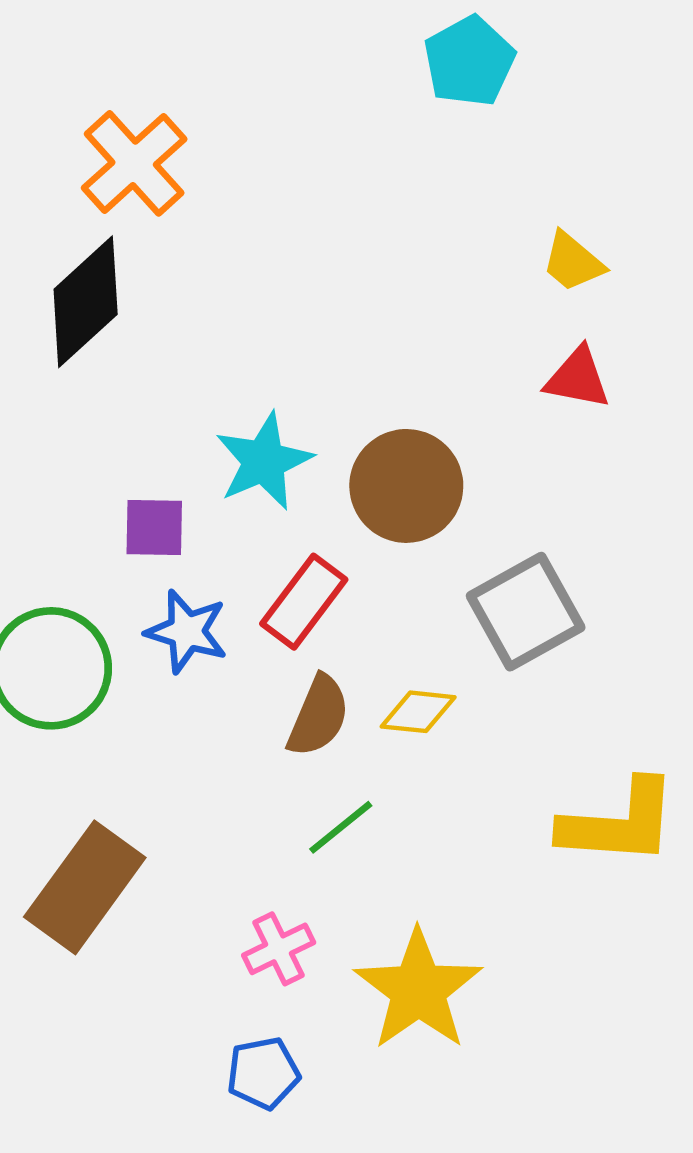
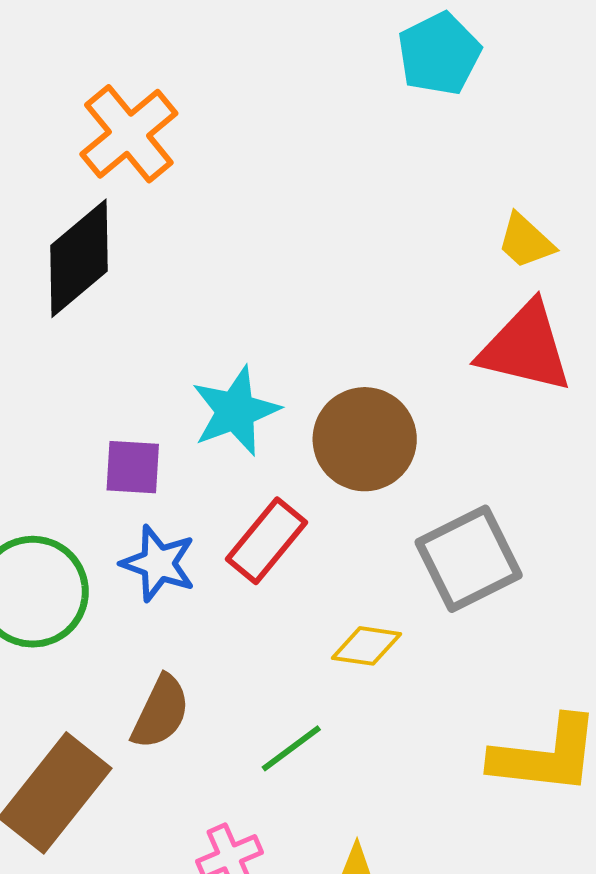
red triangle: (578, 378) -> (525, 348), size x1.6
brown semicircle: (318, 716) -> (161, 712), moved

